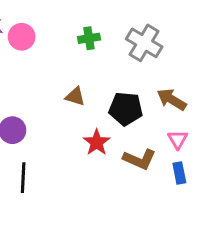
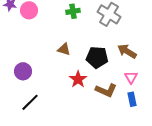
black line: (23, 178) -> (30, 102), turned 42

